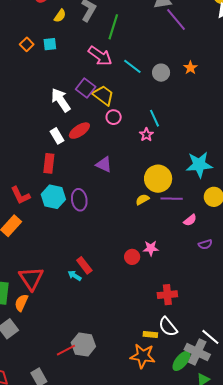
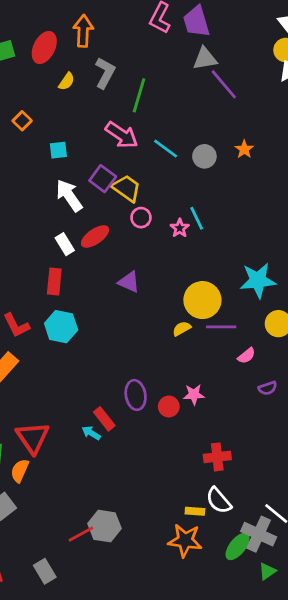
cyan square: (50, 44) -> (58, 150), moved
pink star: (146, 135) -> (180, 228), moved
purple ellipse: (79, 200) -> (136, 395), moved

